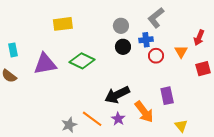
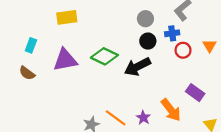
yellow rectangle: (63, 24) -> (67, 17), moved
cyan rectangle: (13, 50) -> (31, 45), turned 32
black arrow: (117, 95) -> (137, 67), moved
purple rectangle: (167, 96) -> (195, 93), turned -42

